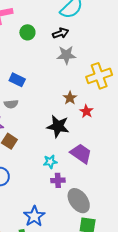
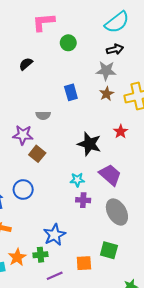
black arrow: (61, 33) -> (115, 49), moved
blue rectangle: (17, 80) -> (71, 92), moved, turned 42
brown star: (70, 98) -> (107, 94), moved
gray ellipse: (79, 201) -> (117, 212), moved

